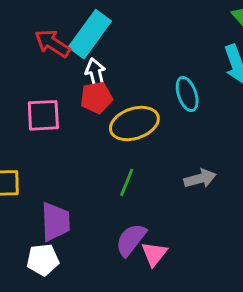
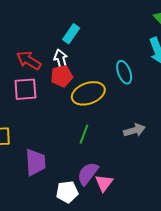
cyan rectangle: (90, 34) -> (71, 34), moved, size x0.6
red arrow: (52, 43) -> (29, 60), moved
white pentagon: (43, 260) -> (67, 192), moved

